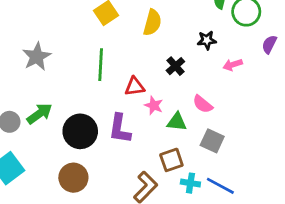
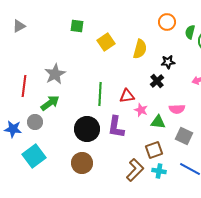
black star: (207, 40) -> (168, 62), moved
green line: (101, 65) -> (100, 94), moved
pink semicircle: (203, 104) -> (177, 109), turned -42
green arrow: (39, 114) -> (50, 103), moved
cyan cross: (190, 183) -> (159, 171), moved

